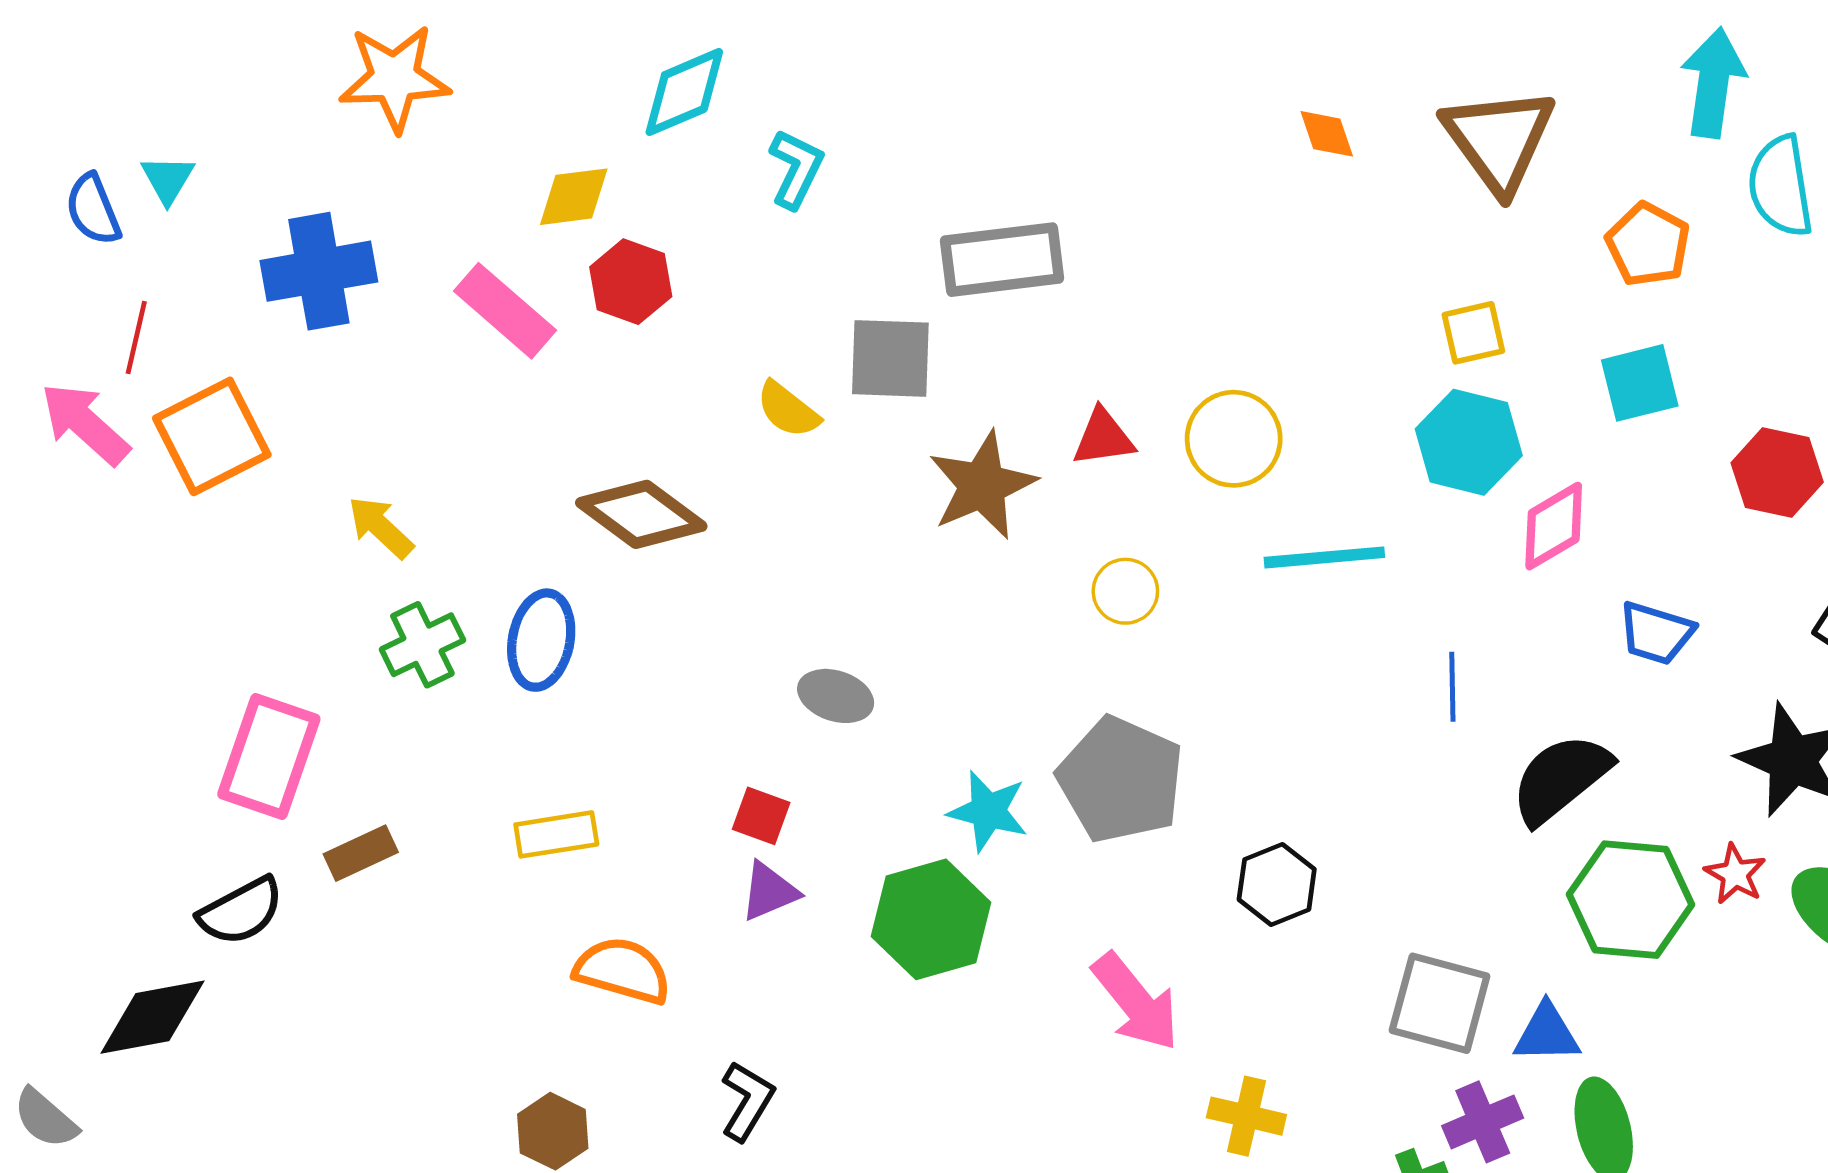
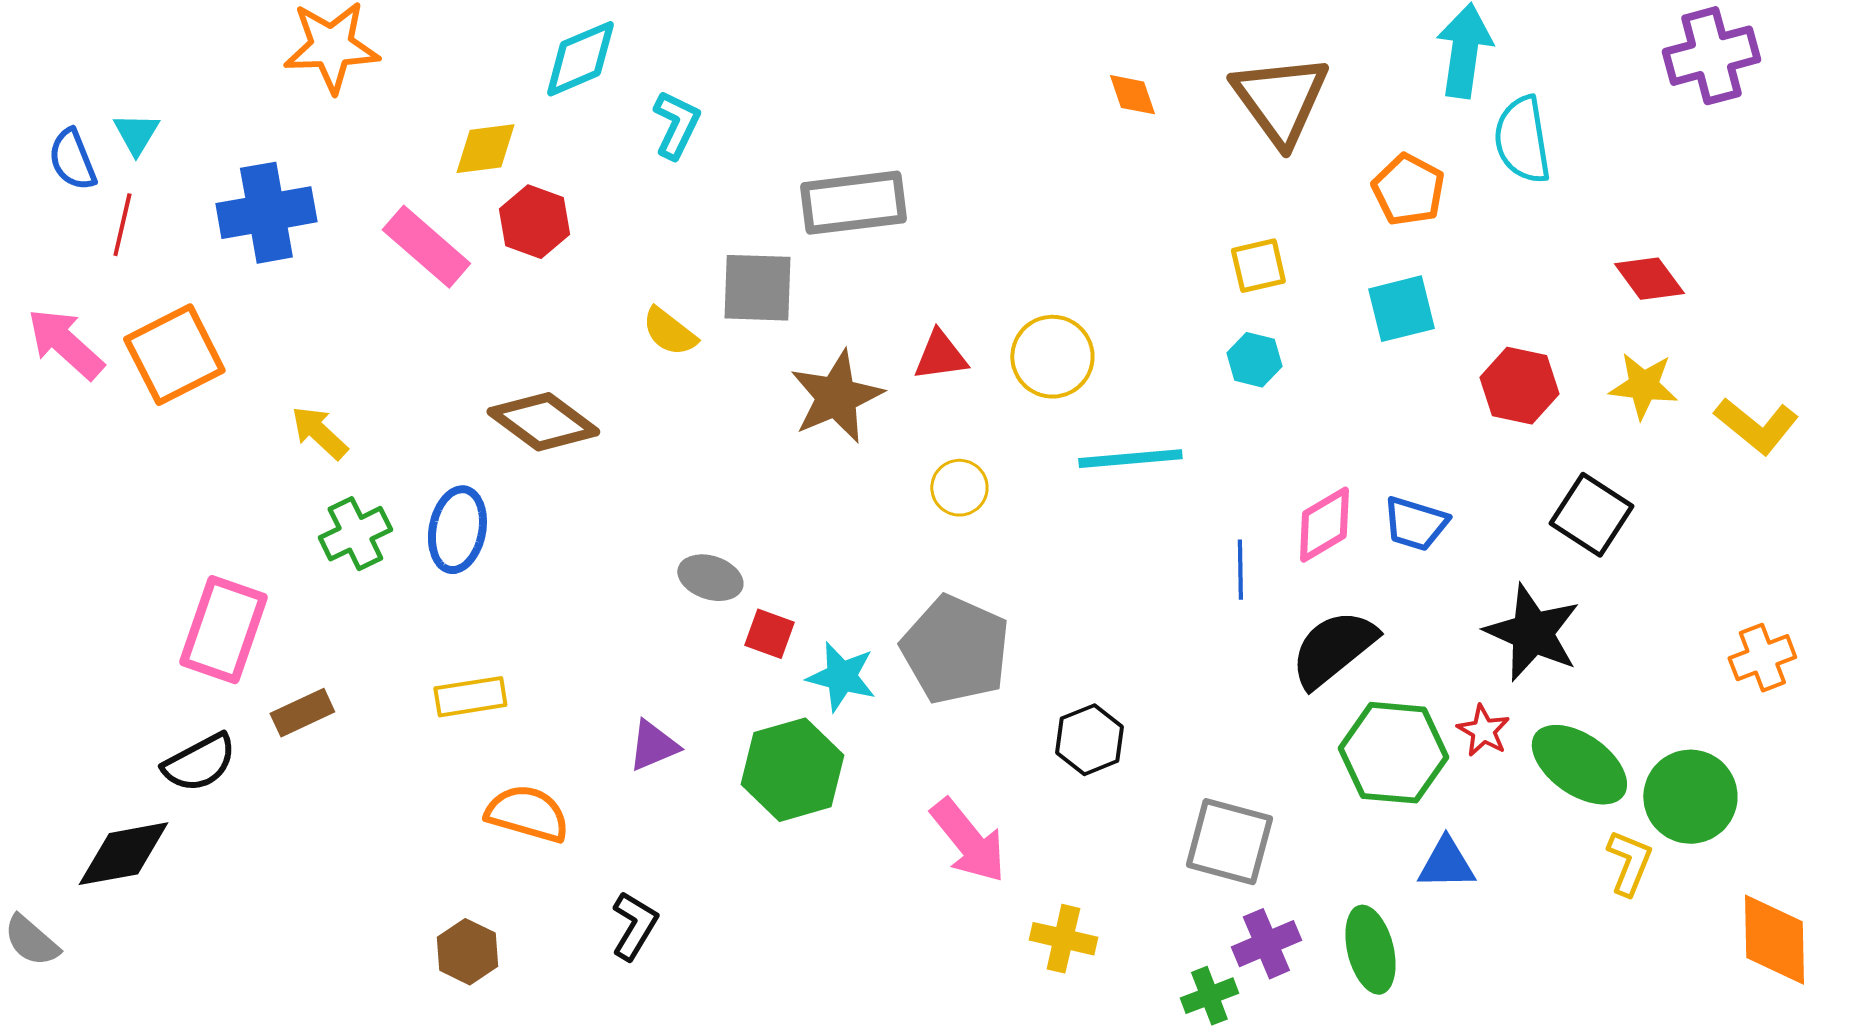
red line: (136, 338) -> (122, 225), moved
cyan hexagon: (1469, 442) -> (1254, 360), size x0.6
pink diamond: (1554, 526) -> (1324, 525), moved
red square: (761, 816) -> (769, 634), moved
blue triangle: (1547, 1033) -> (1446, 864), moved

